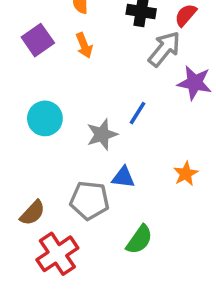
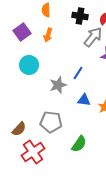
orange arrow: (84, 45) -> (48, 35), turned 40
cyan circle: (45, 118) -> (29, 65), moved
blue triangle: (123, 177) -> (84, 100), moved

